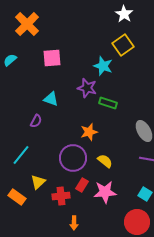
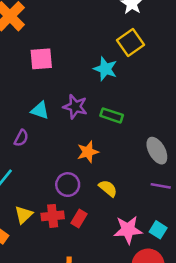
purple star: (87, 88) -> (75, 107), moved
purple circle: (73, 158) -> (68, 185), size x0.7
pink star: (105, 192) -> (128, 230), moved
red cross: (61, 196) -> (53, 216), moved

